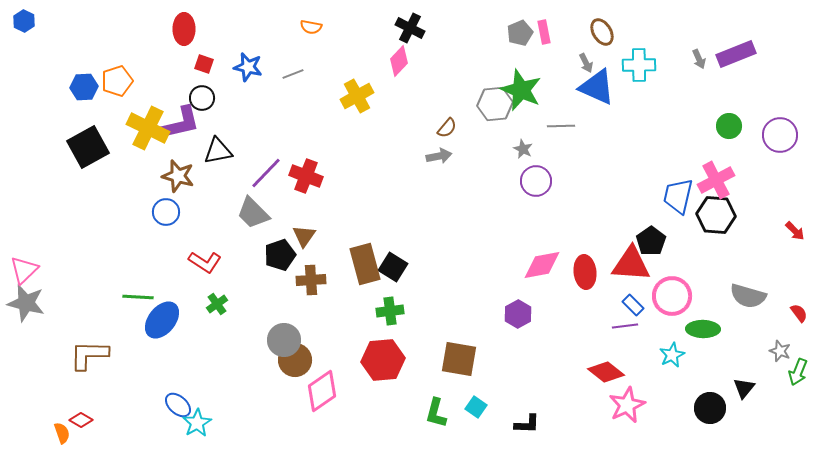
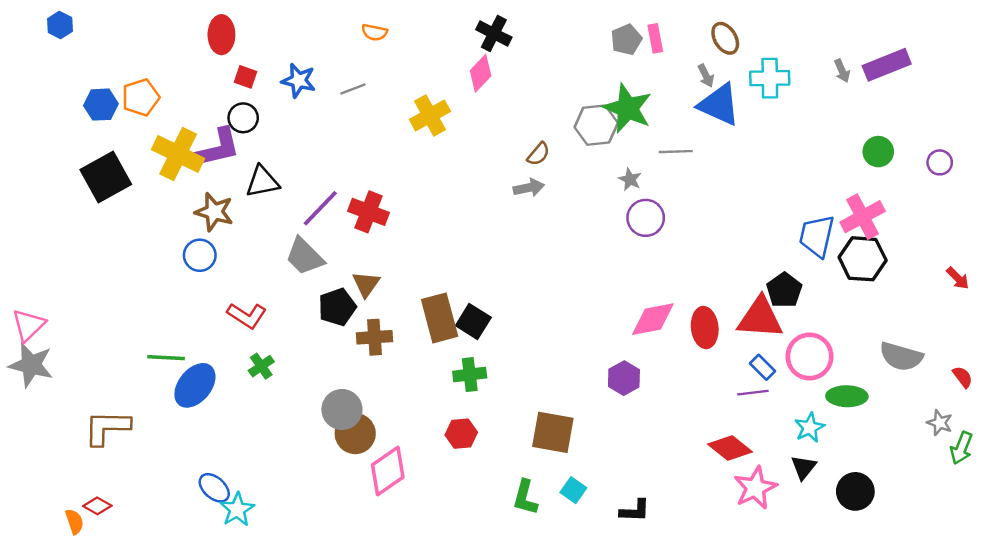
blue hexagon: (24, 21) -> (60, 25), moved
purple circle: (780, 135) -> (940, 162), size x0.6
red hexagon: (383, 360) -> (461, 434), size x0.6
black triangle: (744, 388) -> (804, 467), moved

